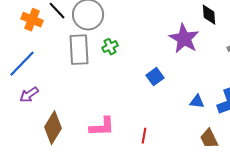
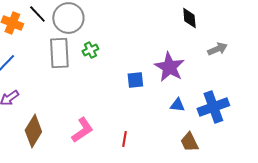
purple star: (184, 39) -> (169, 67), moved
blue square: (155, 77) -> (135, 80), turned 30
pink L-shape: (102, 127) -> (82, 130), turned -32

